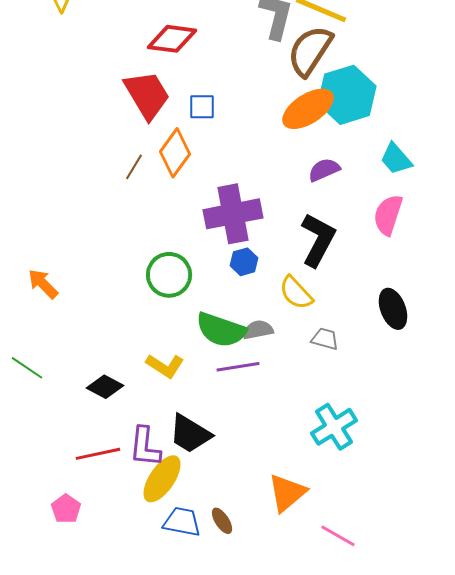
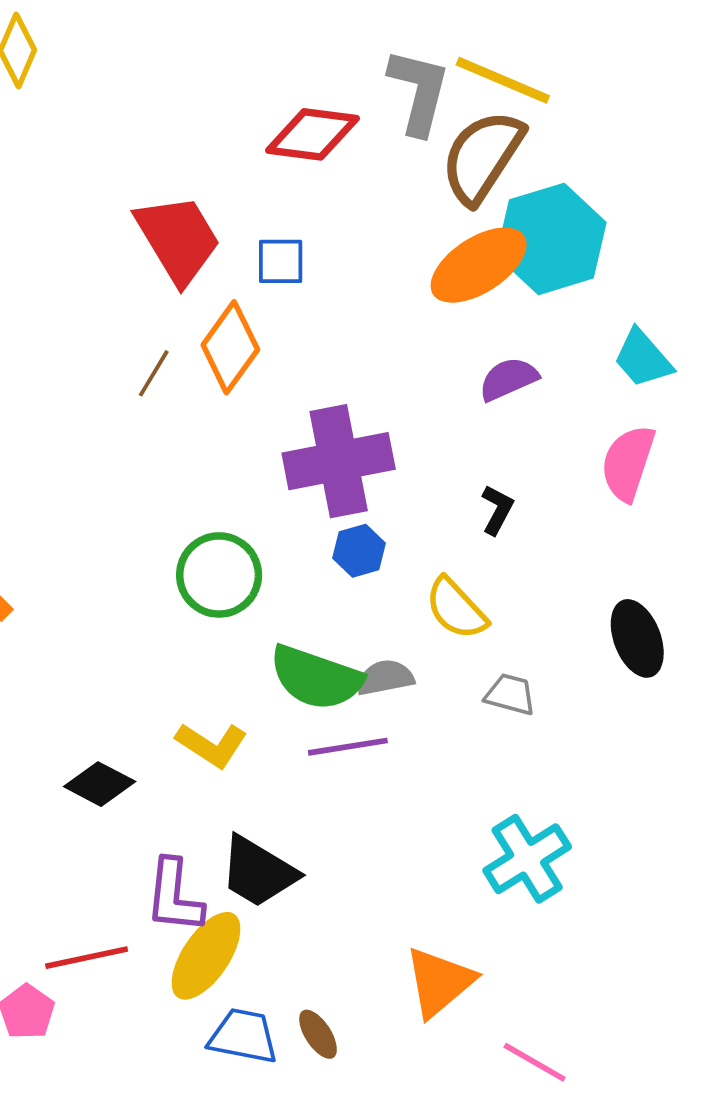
red diamond: (172, 39) -> (312, 134), moved
black L-shape: (318, 240) -> (497, 510), size x0.5
red line: (98, 454) -> (87, 958), moved

